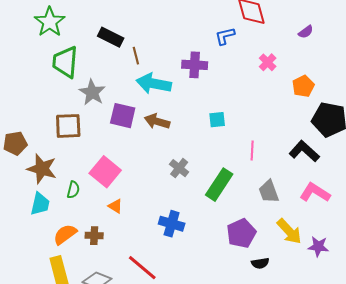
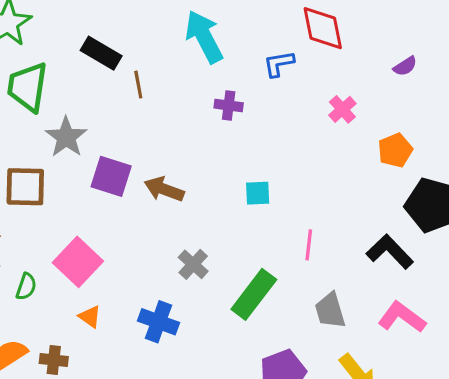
purple cross: (195, 65) -> (229, 105), size x0.7
cyan arrow: (154, 84) -> (204, 37), moved, turned 48
blue cross: (172, 224) -> (158, 322), moved

